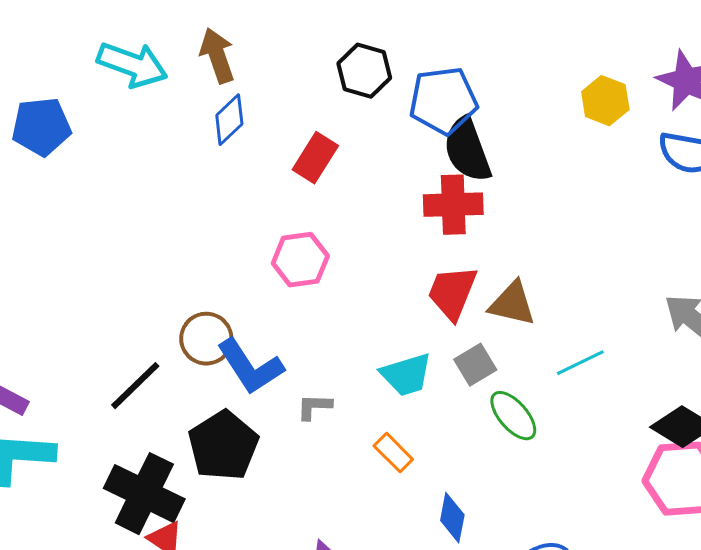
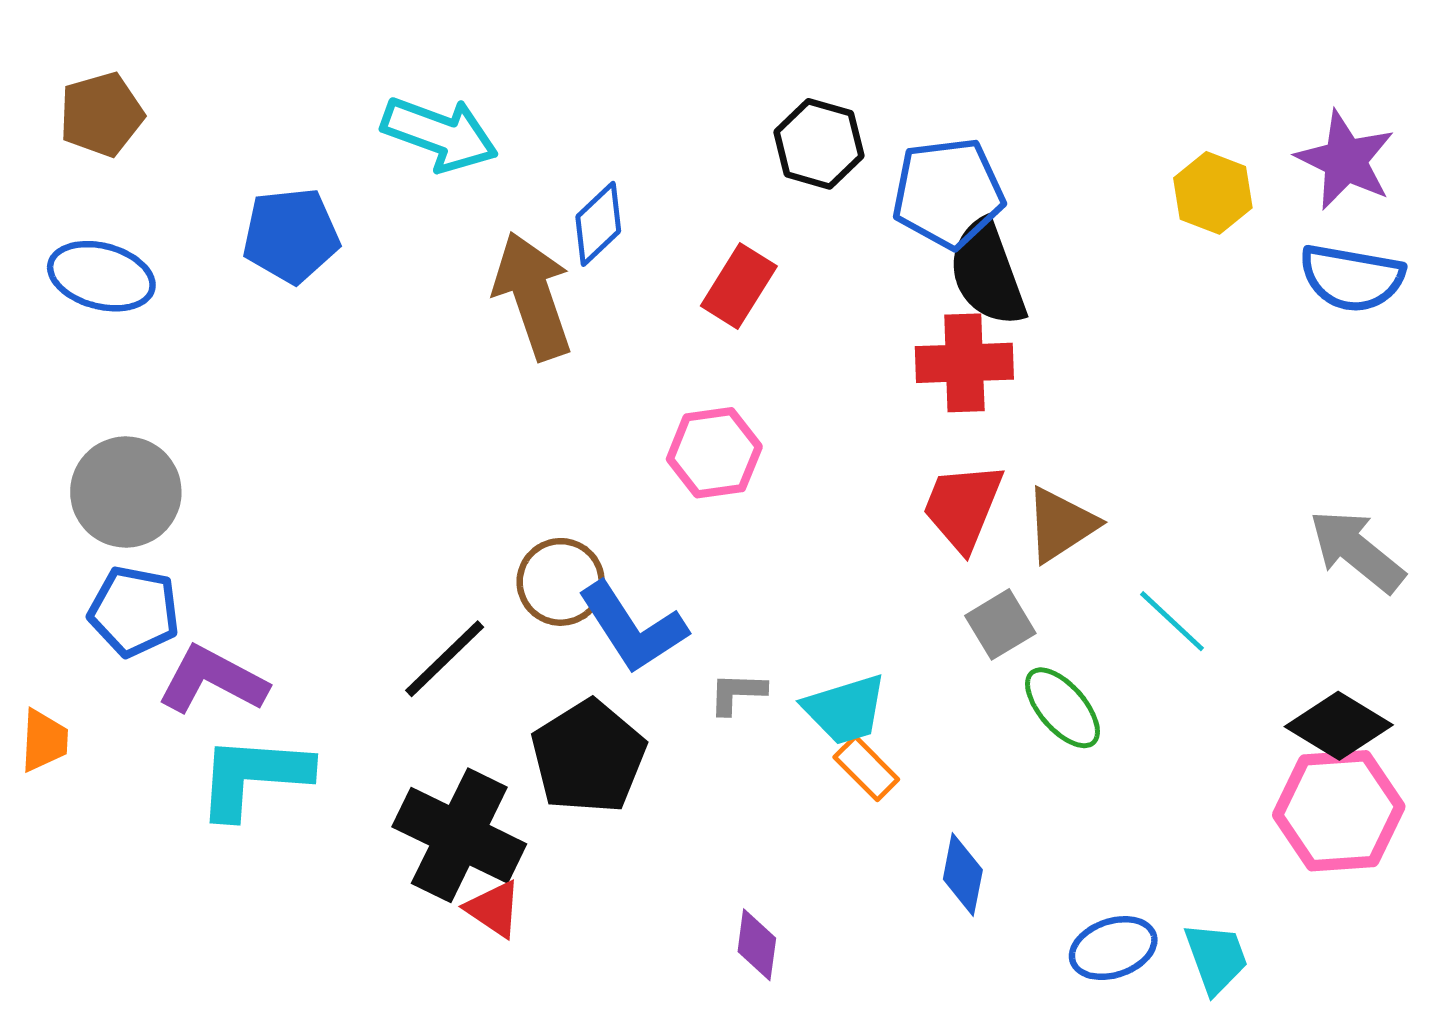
brown arrow: (217, 56) -> (533, 296), moved, size x1.4
brown triangle: (512, 304) -> (1061, 525), turned -46
cyan line: (580, 363) -> (1172, 621), turned 69
cyan trapezoid: (406, 375) -> (845, 709), moved

